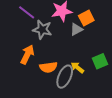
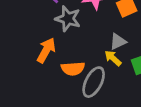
gray triangle: (76, 29) -> (118, 42), moved
yellow arrow: (77, 67) -> (113, 58), moved

